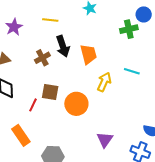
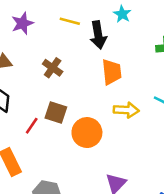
black arrow: (63, 46) -> (98, 35), moved
brown cross: (42, 58) -> (53, 68), turned -35
yellow arrow: (104, 82) -> (126, 110), turned 60

